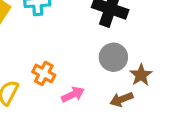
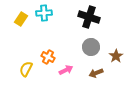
brown star: (141, 75) -> (116, 56), moved

